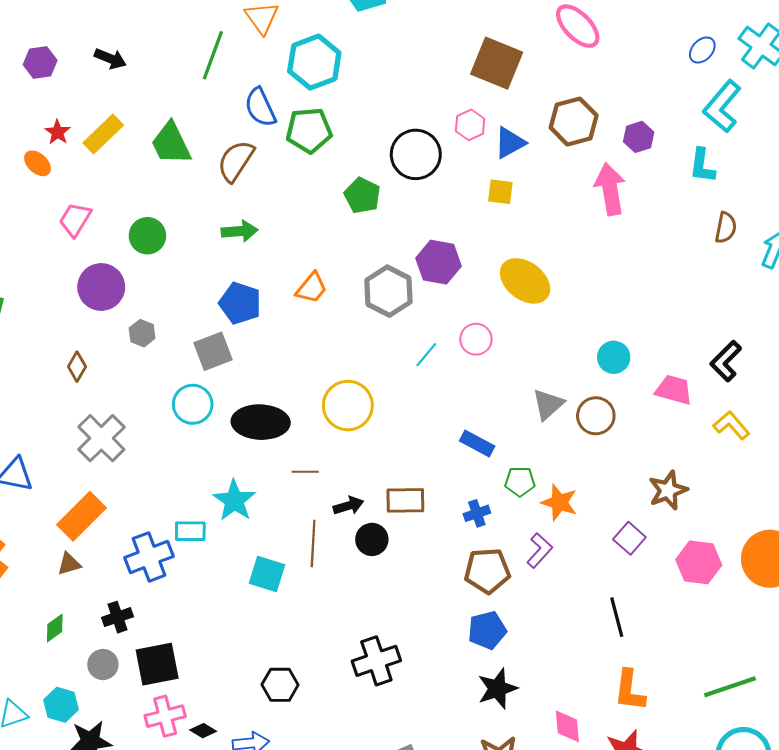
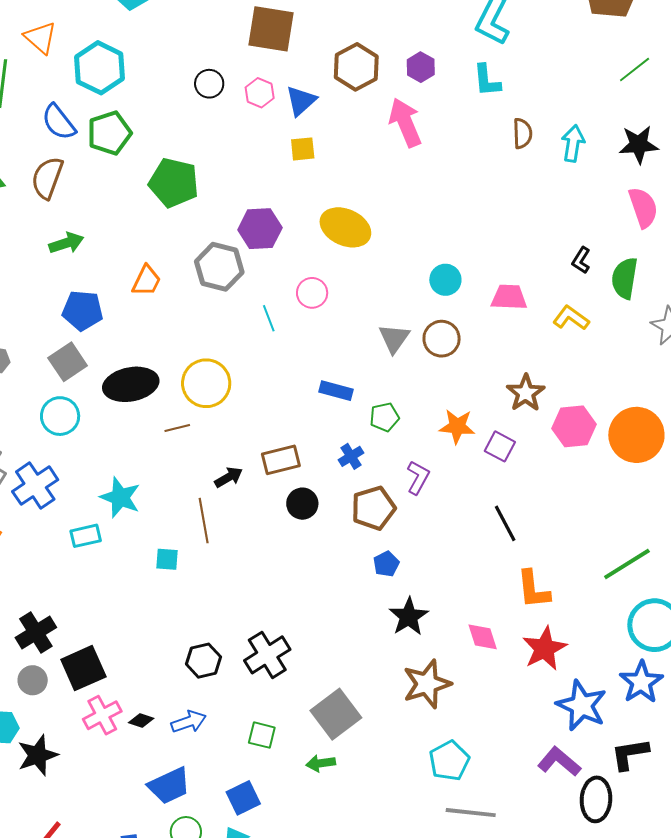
black circle: (416, 154) -> (209, 84), moved, size x0.6
green pentagon: (362, 196) -> (174, 183), size x1.4
cyan line: (426, 355) -> (269, 318), turned -48
black L-shape: (726, 361) -> (581, 260), moved, size x0.7
black ellipse: (261, 422) -> (131, 384), moved
brown line: (305, 472) -> (177, 428), moved
orange star: (559, 502) -> (457, 426), moved
black circle: (372, 539) -> (302, 504), moved
blue cross: (149, 557) -> (35, 486), moved
pink hexagon: (699, 562) -> (574, 426), moved
cyan square: (267, 574) -> (167, 559), size x0.7
black cross: (117, 617) -> (36, 633), size x1.4
blue pentagon: (487, 630) -> (386, 564), size x0.7
black cross: (376, 661) -> (267, 655), moved

